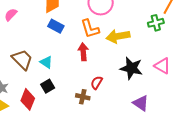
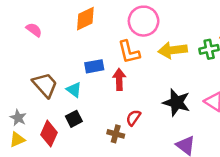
pink semicircle: (11, 15) -> (34, 30), turned 80
blue rectangle: (56, 26) -> (94, 66), moved, turned -42
yellow arrow: (118, 36) -> (173, 50), moved

